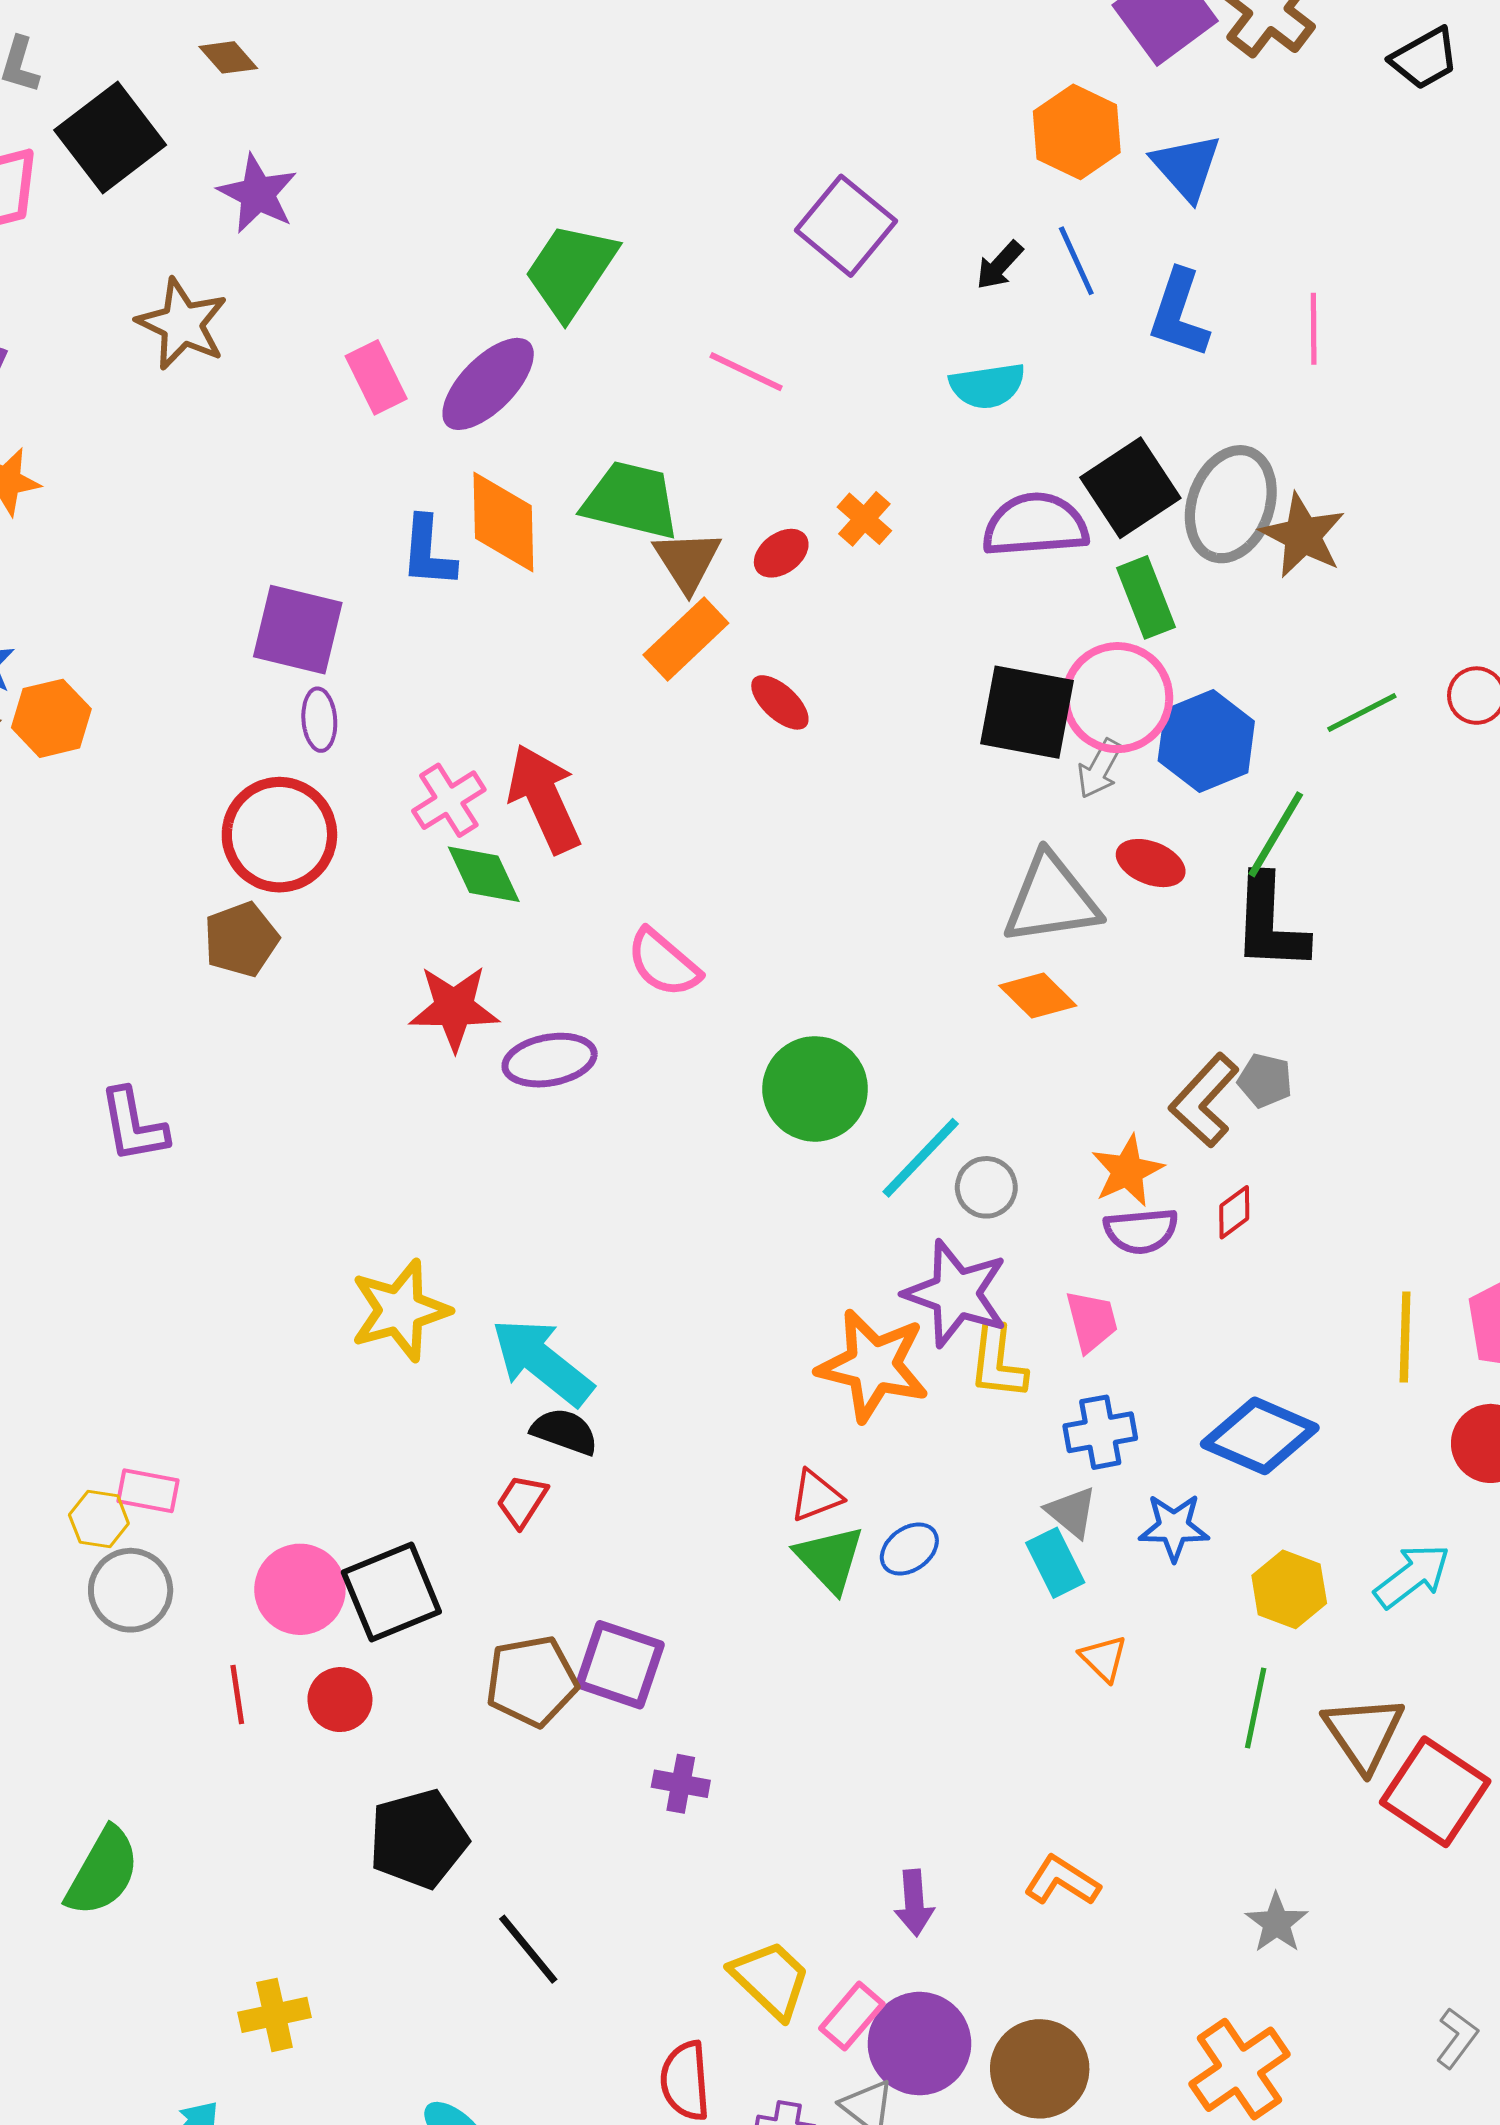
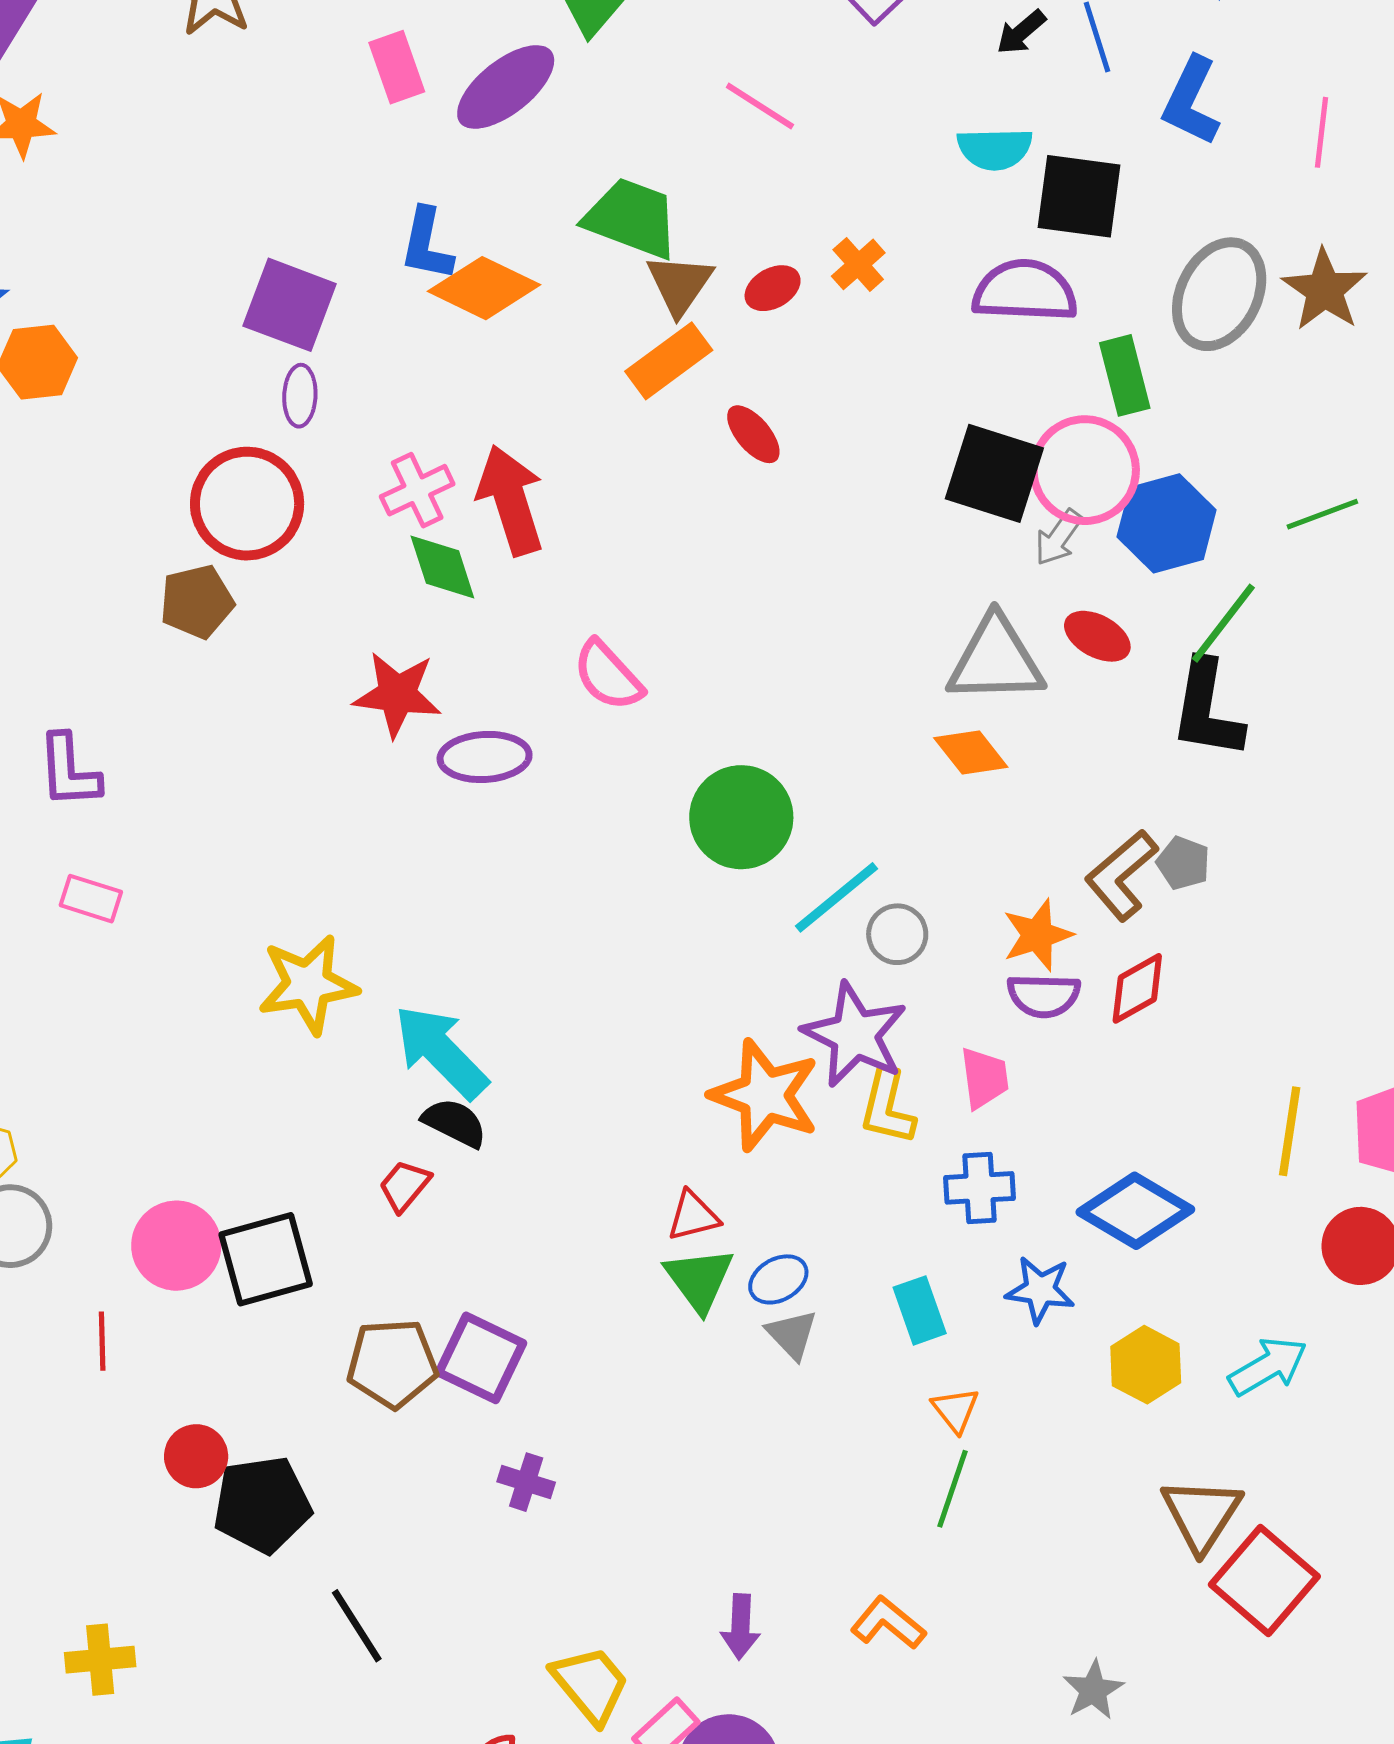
black square: (1130, 488) -> (1079, 196), moved, turned 34
orange diamond: (503, 522) -> (484, 288), moved, turned -70
brown star: (1303, 535) -> (1325, 290), moved
red diamond: (1234, 1212) -> (1137, 988), size x1.4
pink rectangle: (148, 1491) -> (91, 899), moved
gray triangle: (1072, 1512) -> (792, 1334), moved
red circle: (340, 1700) -> (196, 1456), moved
green line: (1256, 1708) -> (953, 1489), moved

